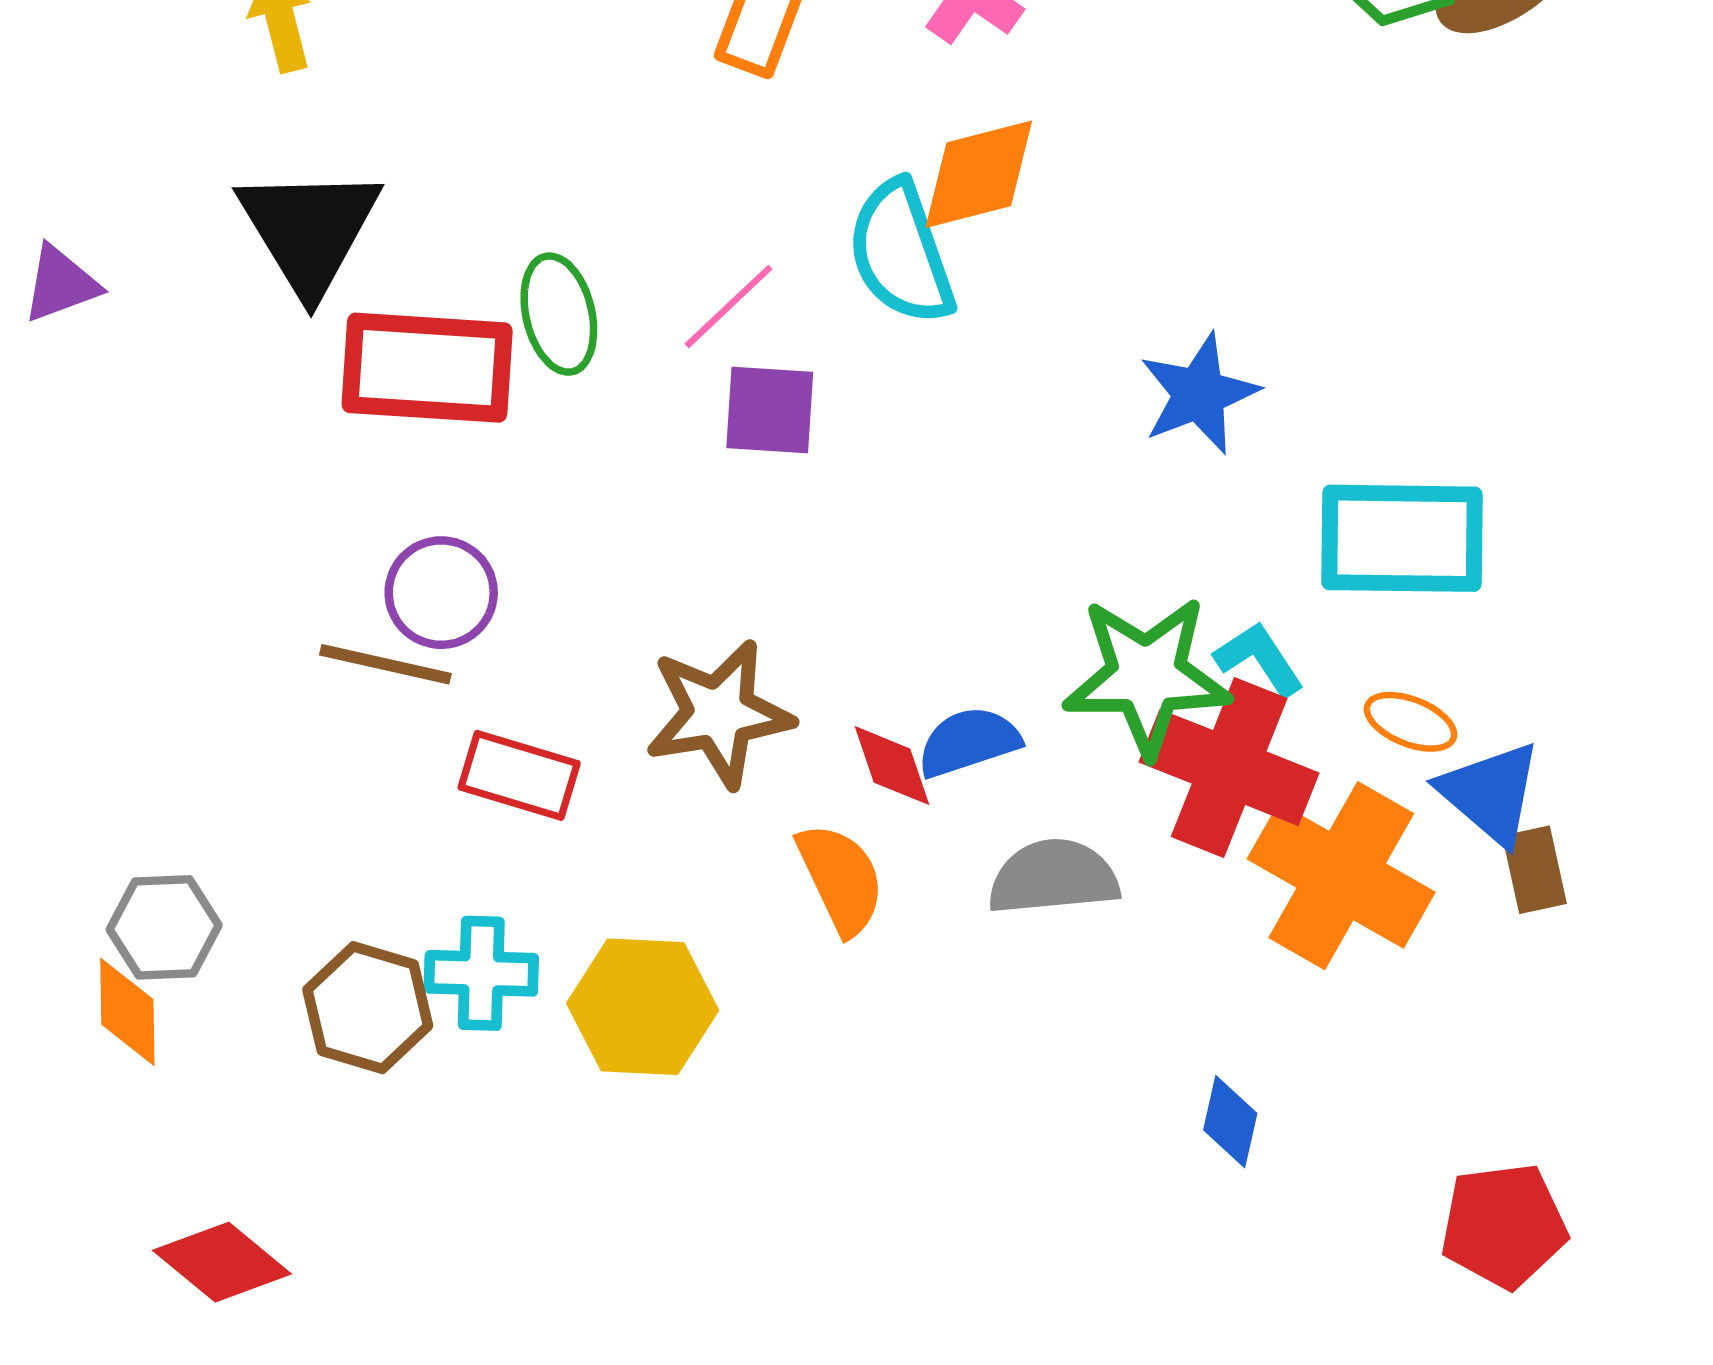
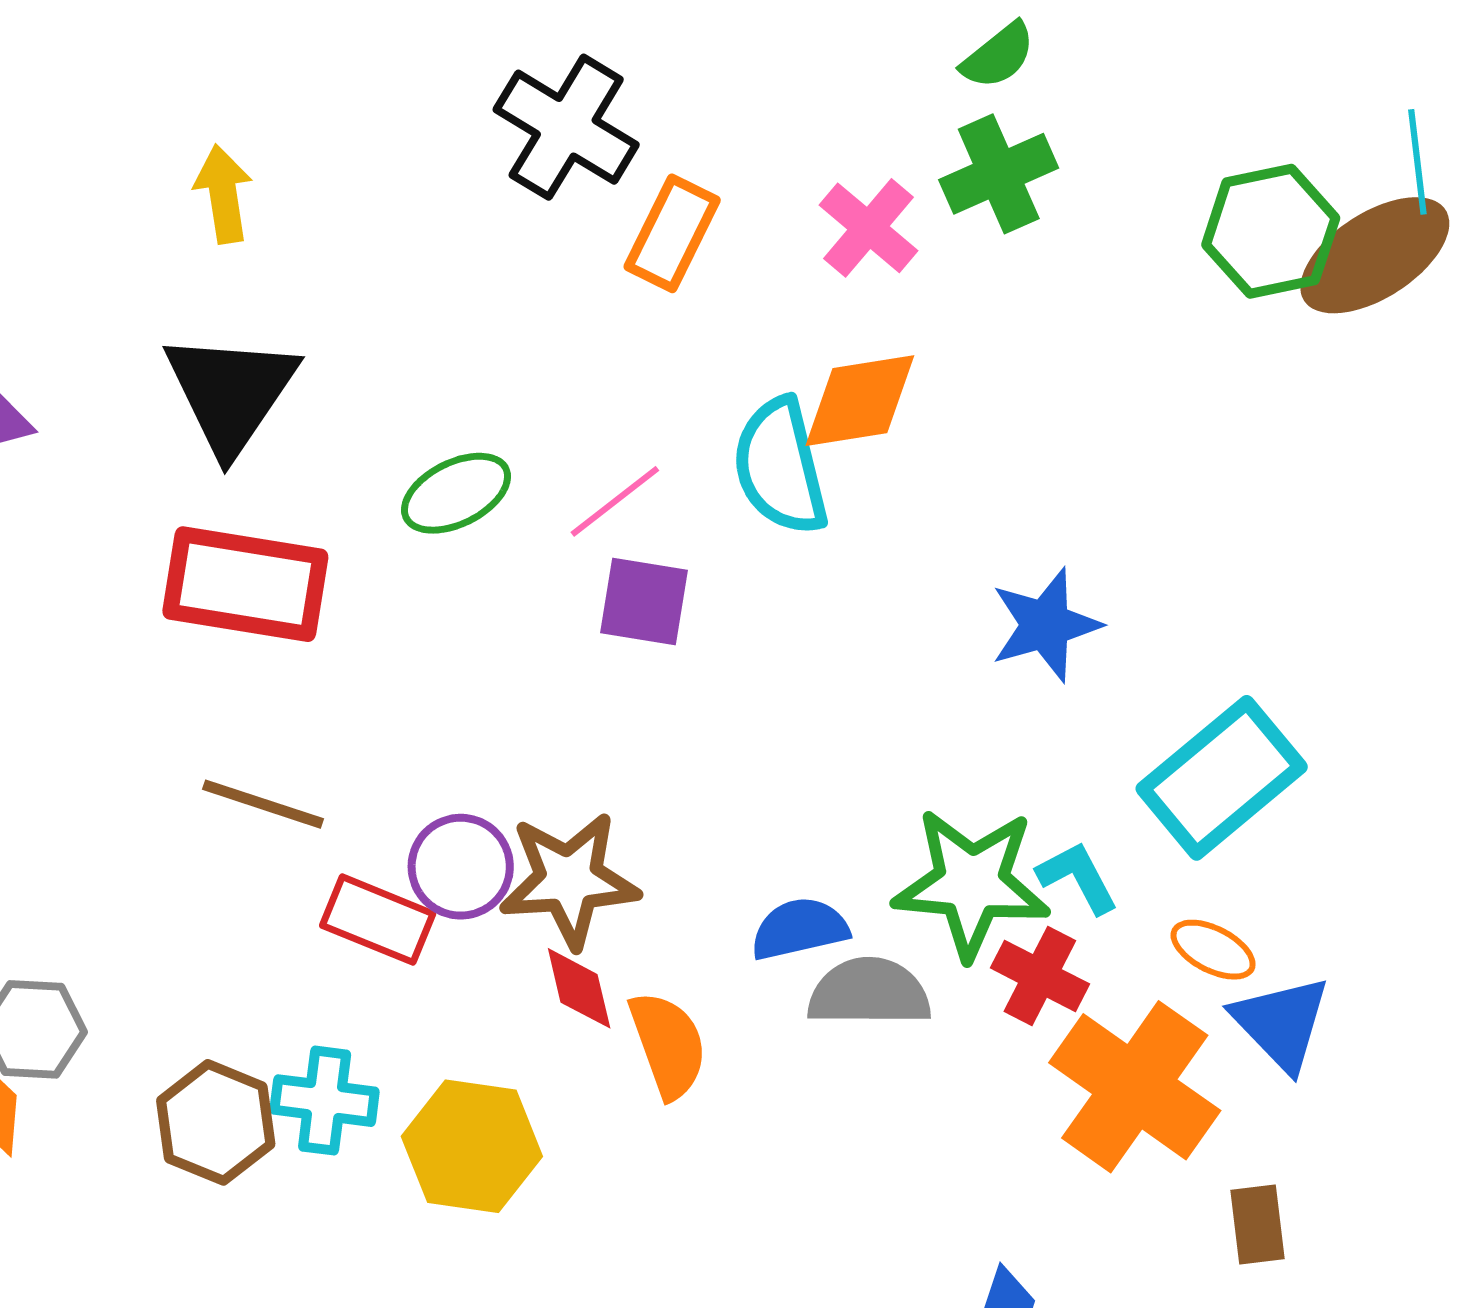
green ellipse: (559, 314) -> (456, 493), turned 71
red rectangle: (427, 368) -> (245, 584), moved
cyan rectangle: (1402, 538) -> (1222, 778), turned -46
purple circle: (441, 593) -> (461, 867), moved
red diamond: (892, 766) -> (579, 988), moved
red cross: (1229, 768) -> (1040, 976), size x0.6
brown rectangle: (1535, 870) -> (1258, 1225), moved
gray semicircle: (1054, 877) -> (869, 992), moved

